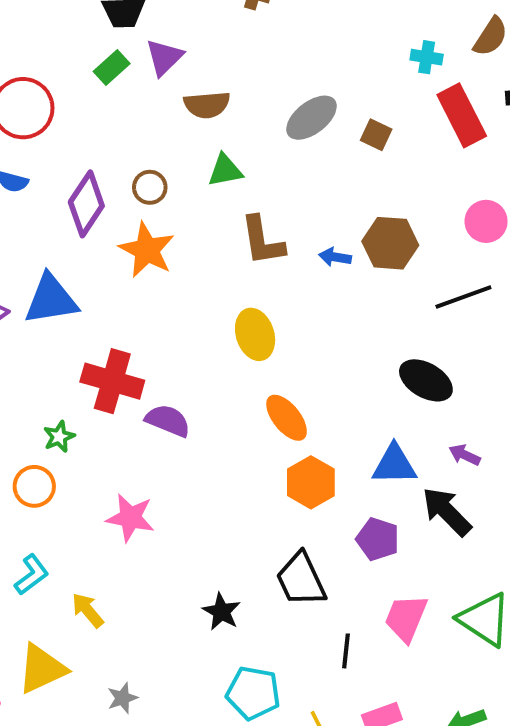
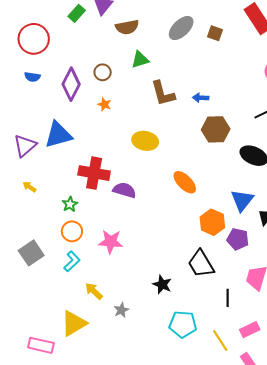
brown hexagon: (390, 243) -> (216, 129), moved
orange star: (147, 250) -> (104, 104), size x0.5
yellow ellipse: (255, 334) -> (145, 141), moved, turned -55
blue triangle: (394, 465) -> (242, 200), turned -45
orange hexagon: (311, 482) -> (212, 222), moved
orange circle: (34, 486) -> (72, 231), moved
cyan L-shape: (32, 575) -> (72, 261), moved
gray star: (122, 698) -> (121, 310), moved

